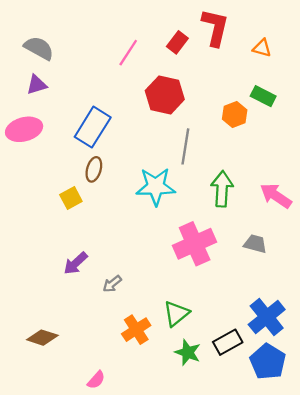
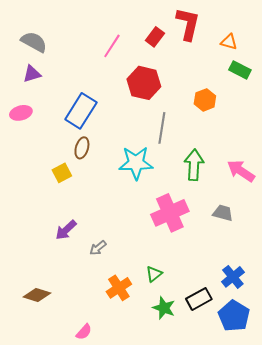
green rectangle: (263, 96) -> (240, 70), moved
pink ellipse: (24, 129) -> (21, 113), size x0.7
green triangle: (176, 314) -> (154, 274), size x0.7
blue cross: (267, 317) -> (233, 277), size x0.7

